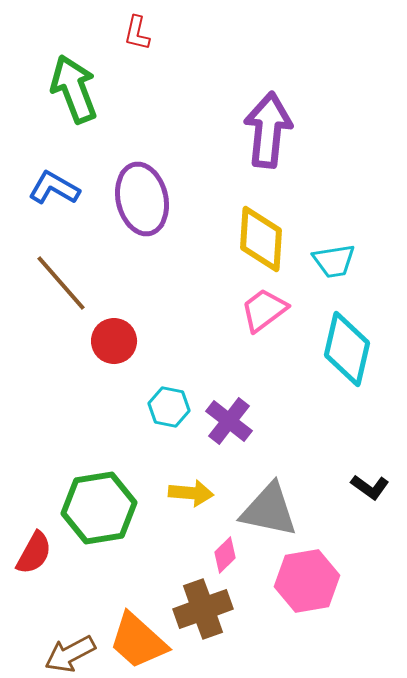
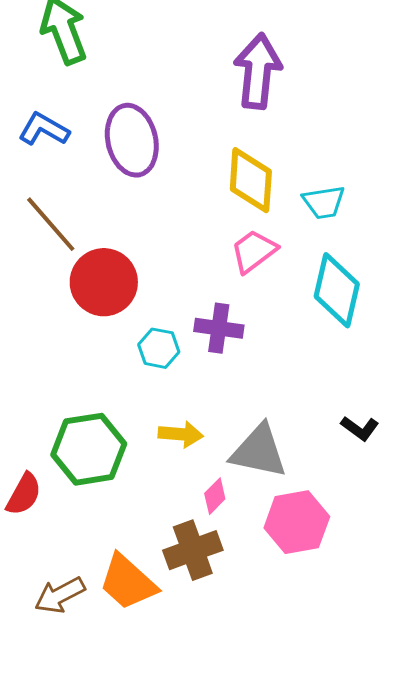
red circle: (114, 341) -> (104, 282), size x1.5
purple cross: (229, 421) -> (219, 328), moved, turned -30

